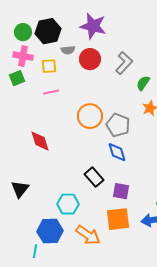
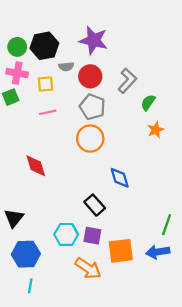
gray pentagon: (118, 125) -> (92, 107), moved
purple square: (121, 191) -> (92, 236), moved
blue hexagon: (50, 231) -> (26, 254), moved

